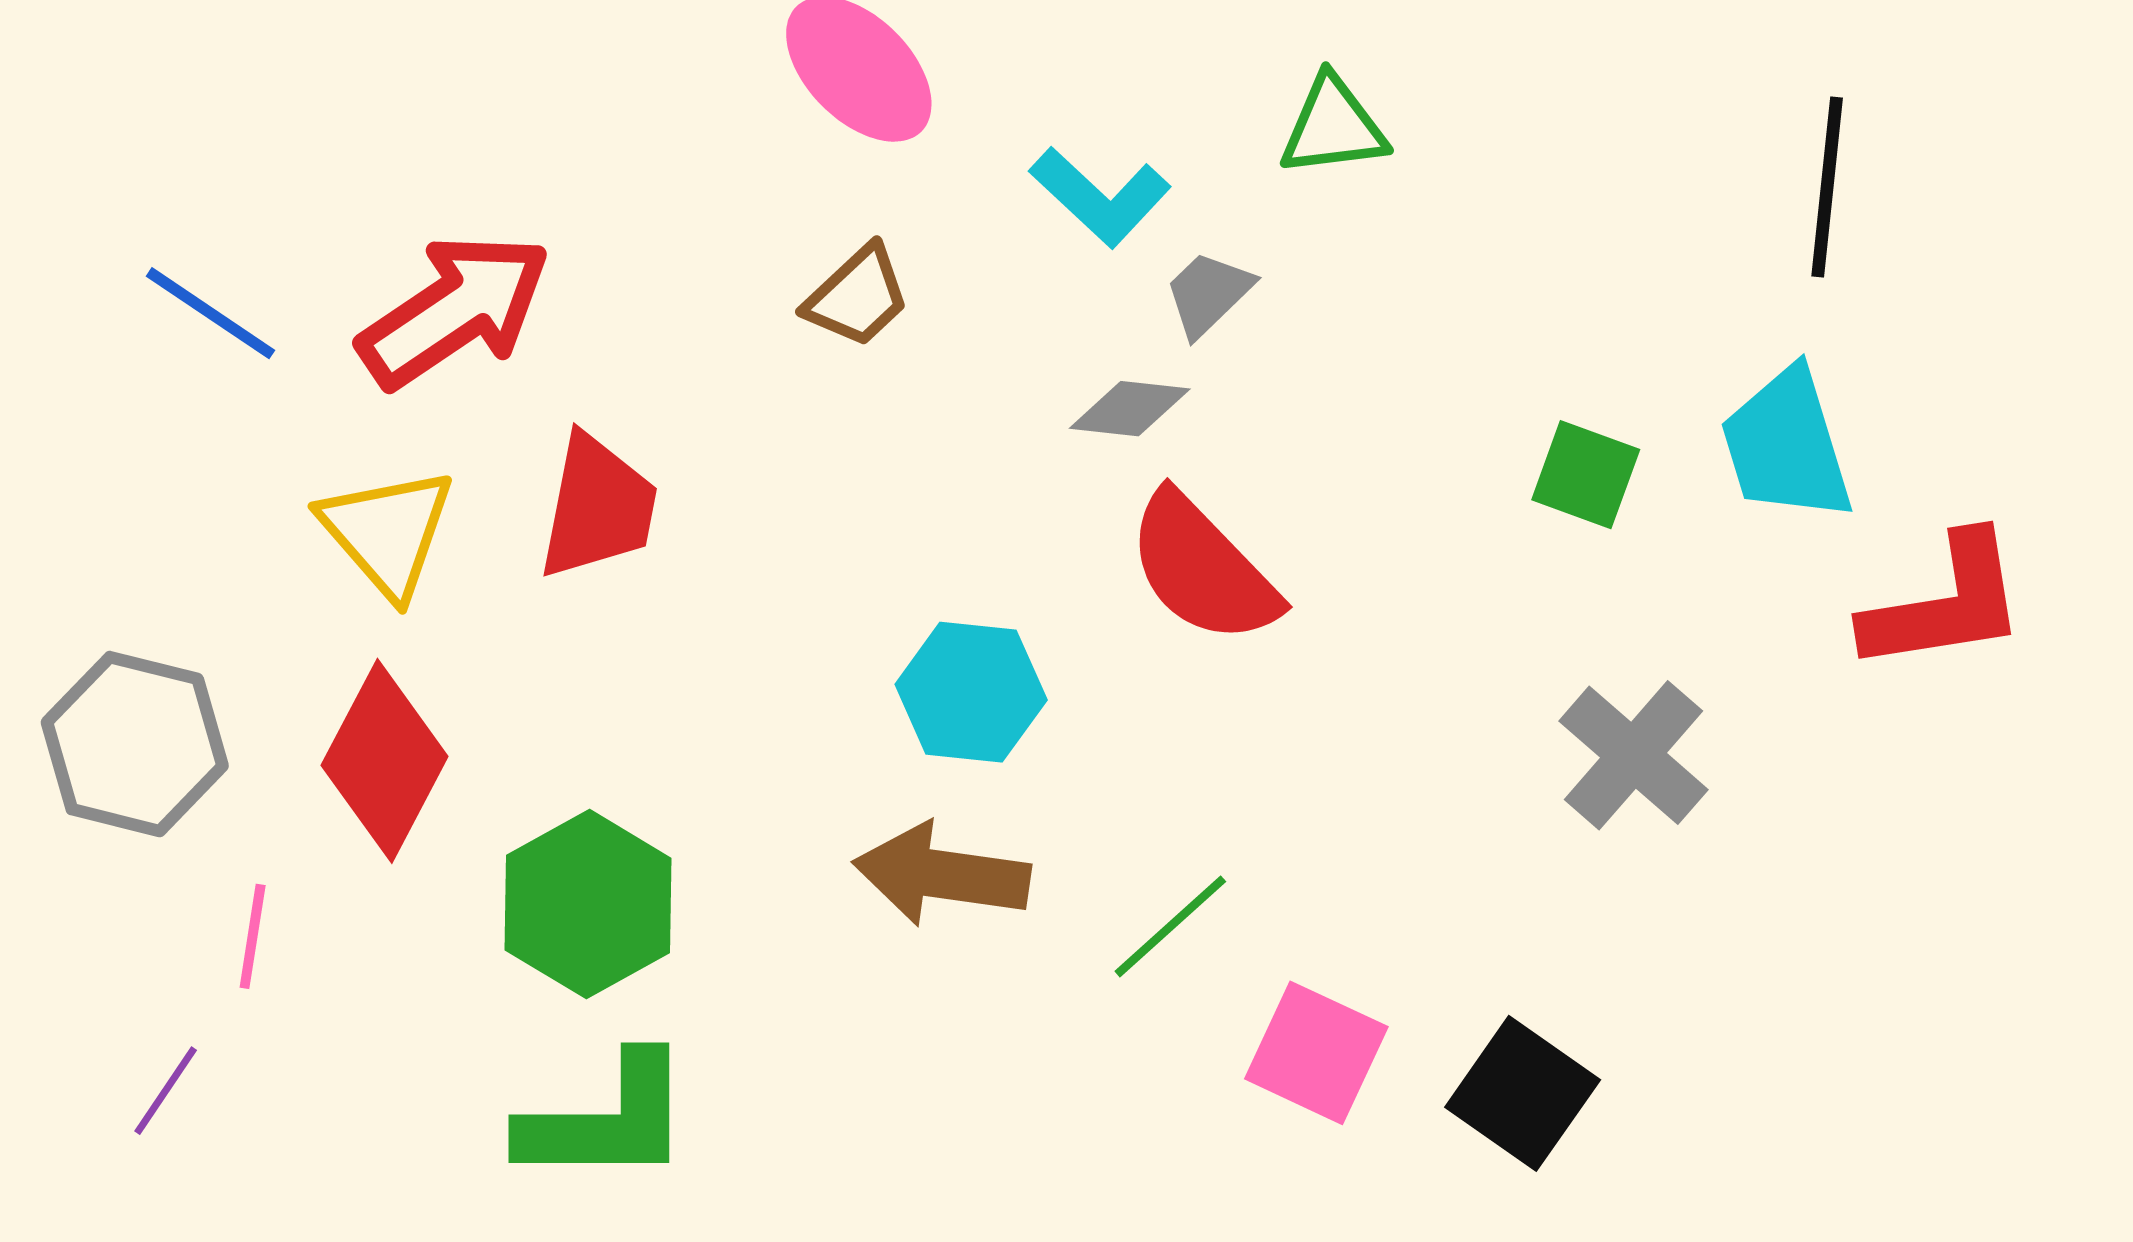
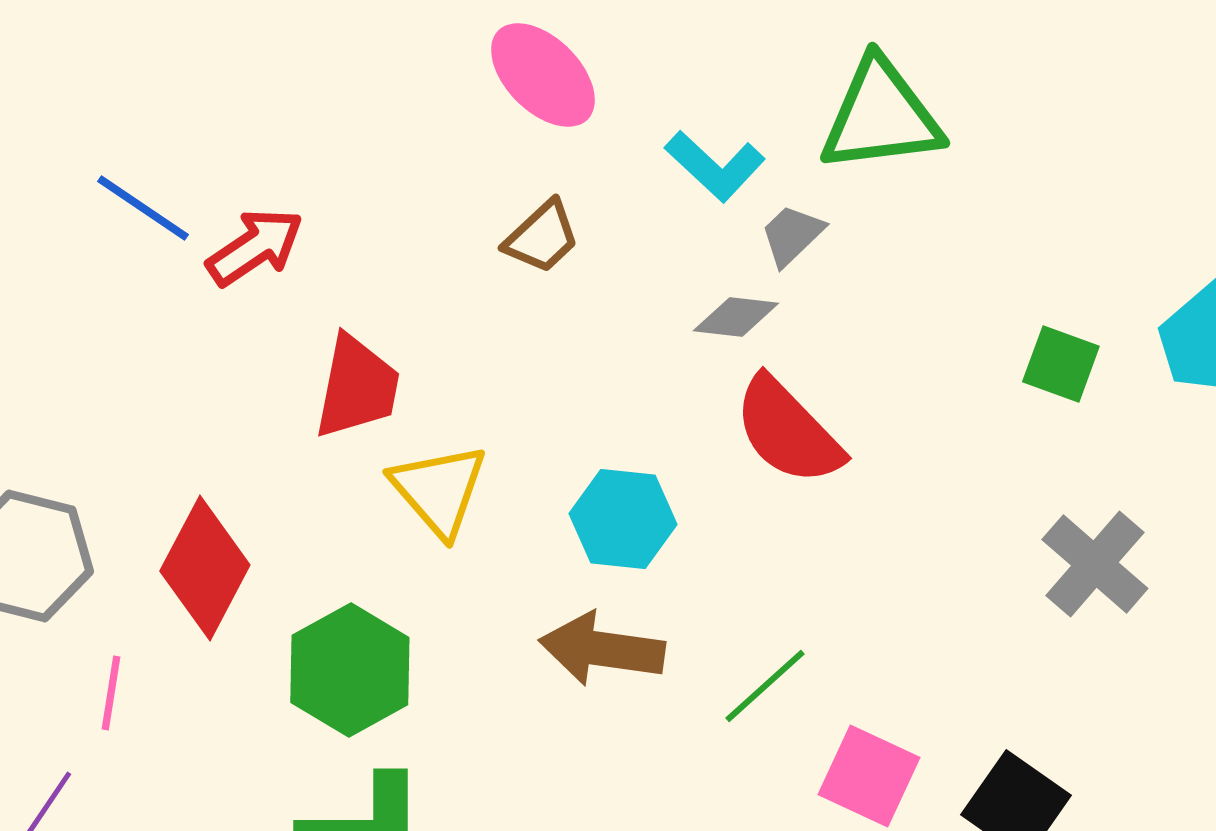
green triangle: (1333, 127) -> (881, 116), size x1.6
red arrow: (455, 310) -> (255, 247), size x0.7
blue line: (211, 313) -> (143, 208), moved
yellow triangle: (387, 532) -> (439, 490), moved

